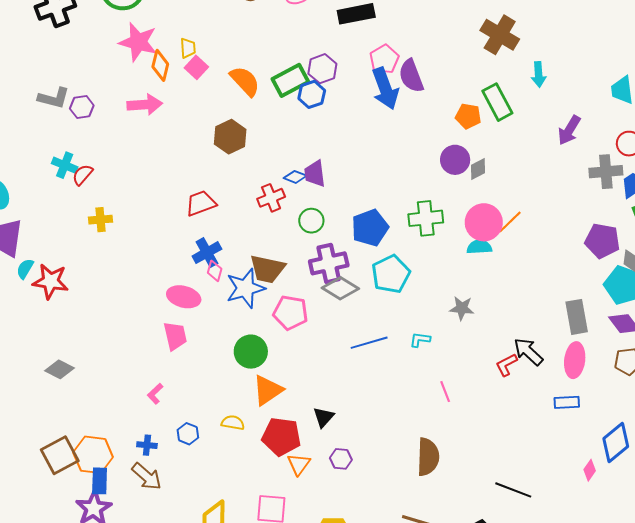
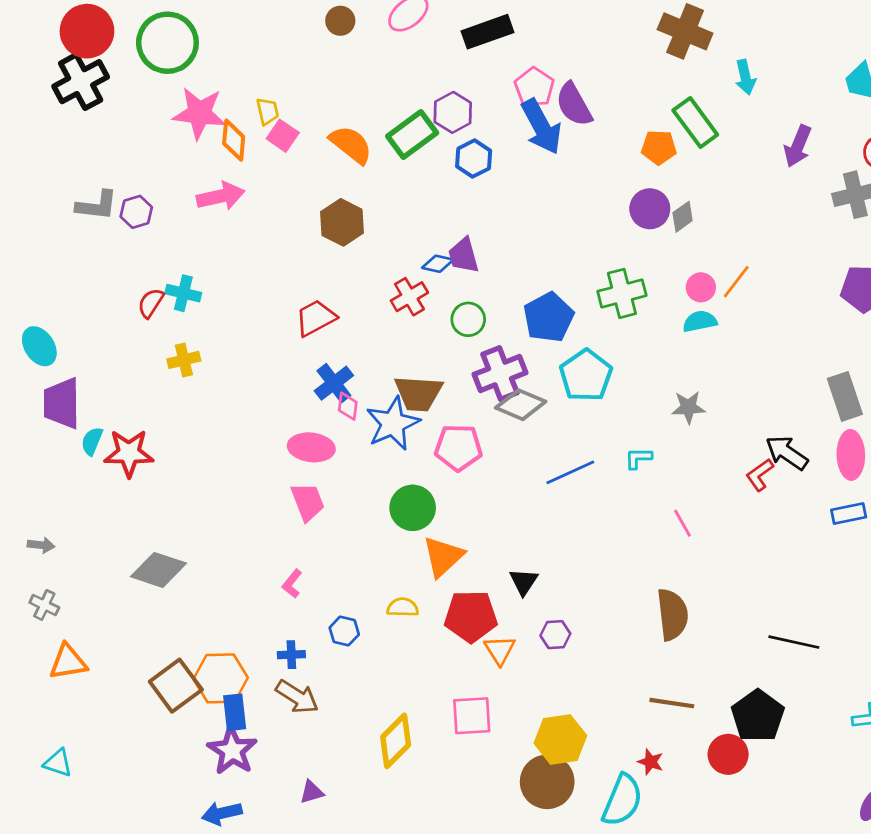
blue hexagon: (312, 94) -> (474, 159), moved
cyan cross: (65, 165) -> (183, 293), moved
pink circle: (484, 222) -> (701, 287), size x0.6
gray diamond: (60, 369) -> (158, 570), size x1.4

